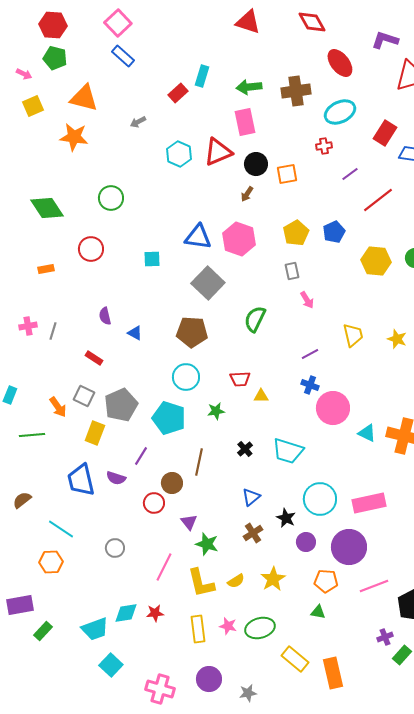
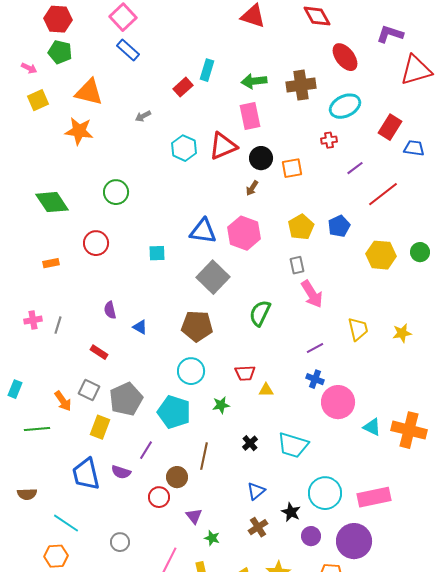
pink arrow: (307, 300) -> (312, 294), size x1.6
yellow star: (397, 339) -> (402, 333), turned -30
brown semicircle: (22, 500) -> (27, 494), turned -144
green star: (207, 544) -> (212, 538), size x0.7

